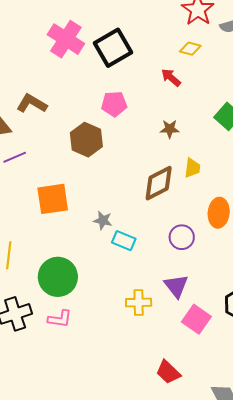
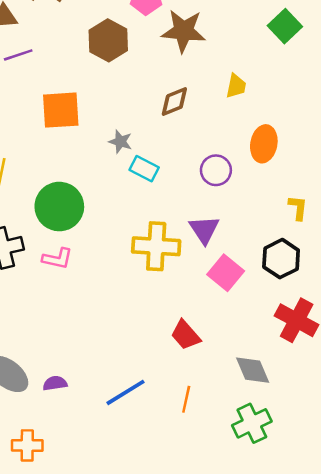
brown star: (170, 129) -> (184, 31), moved, size x1.8
brown diamond: (159, 183) -> (174, 101), moved, size x0.7
yellow cross: (139, 302) -> (156, 246), size x1.5

